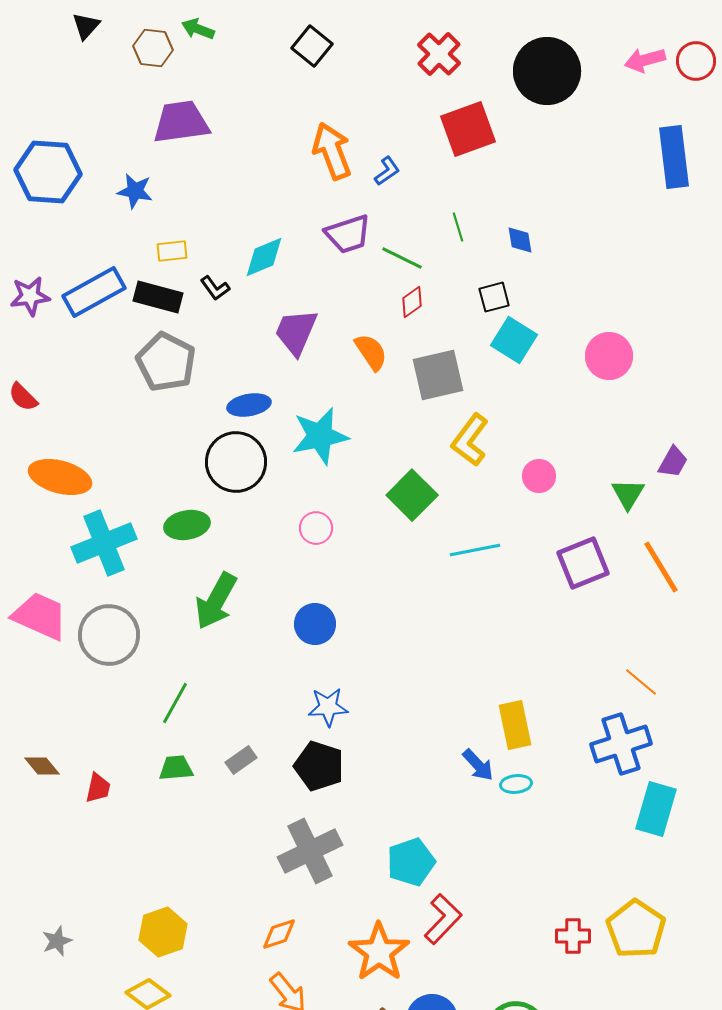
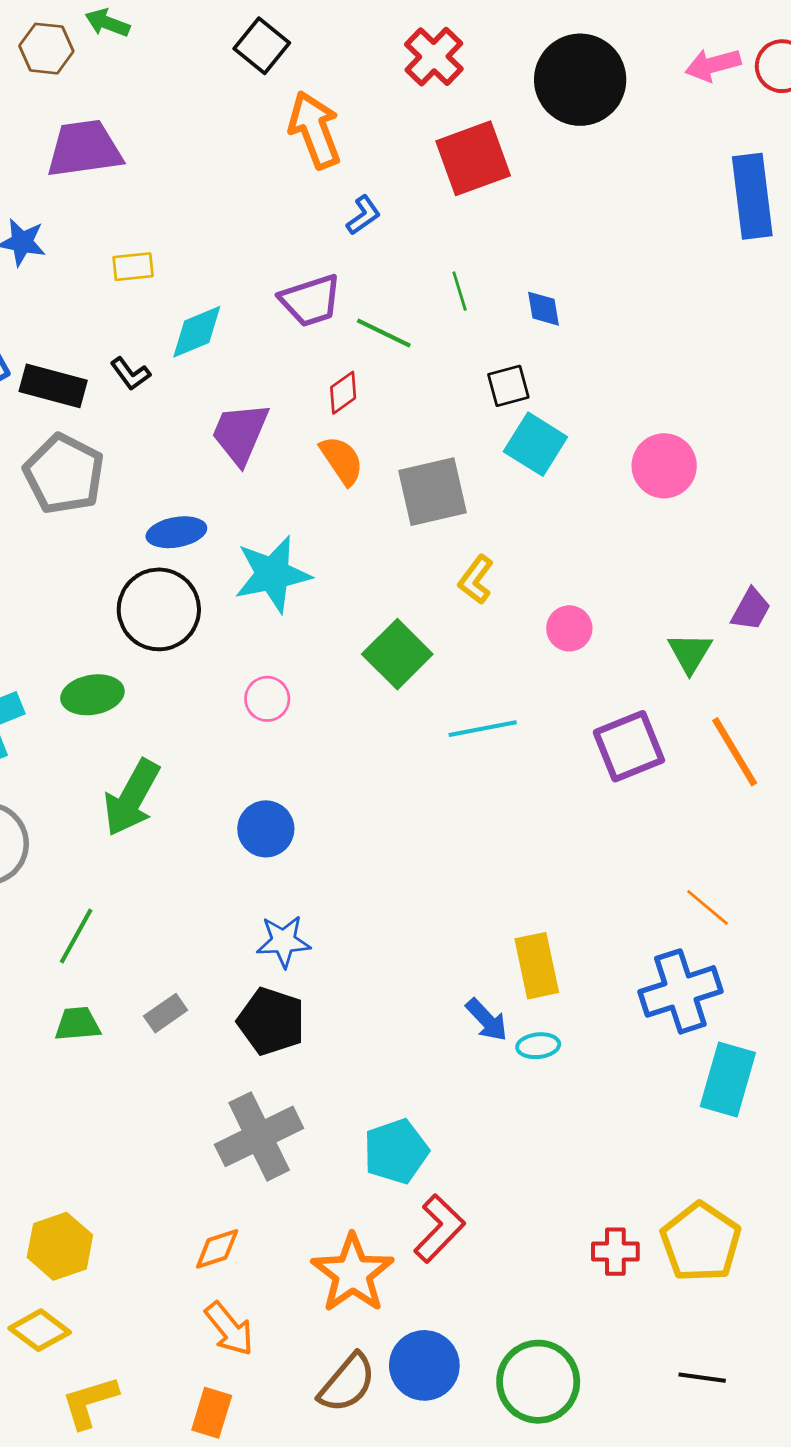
orange arrow: (332, 151) -> (315, 130), moved
yellow rectangle: (172, 251) -> (133, 267), moved
red diamond: (412, 302) -> (343, 393), moved
yellow L-shape: (470, 440) -> (476, 580), size x0.7

